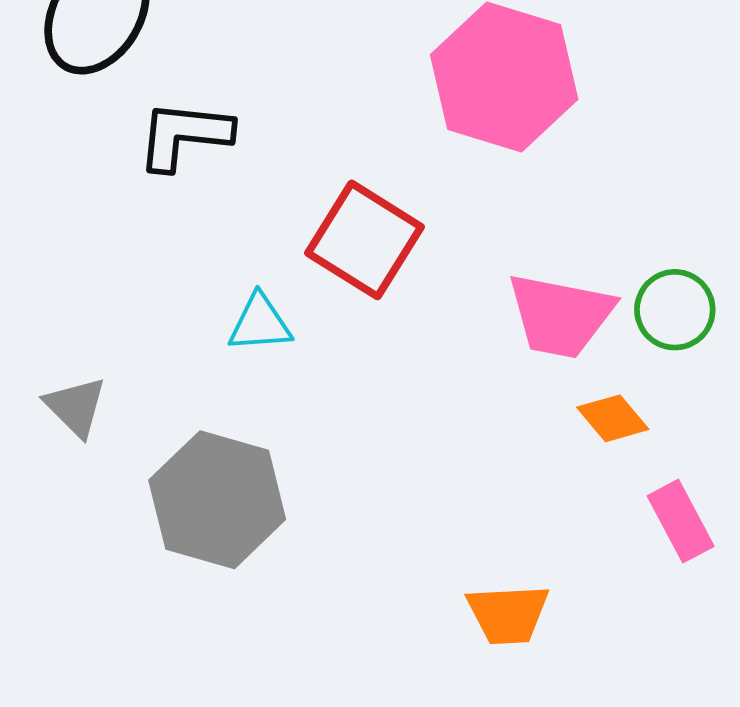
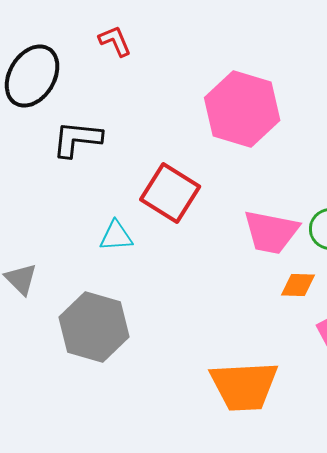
orange diamond: (613, 418) -> (298, 285), turned -48
orange trapezoid: (508, 614) -> (244, 386), size x1.6

